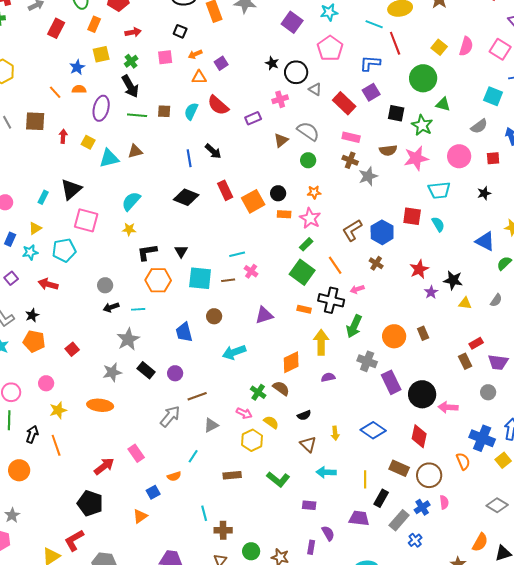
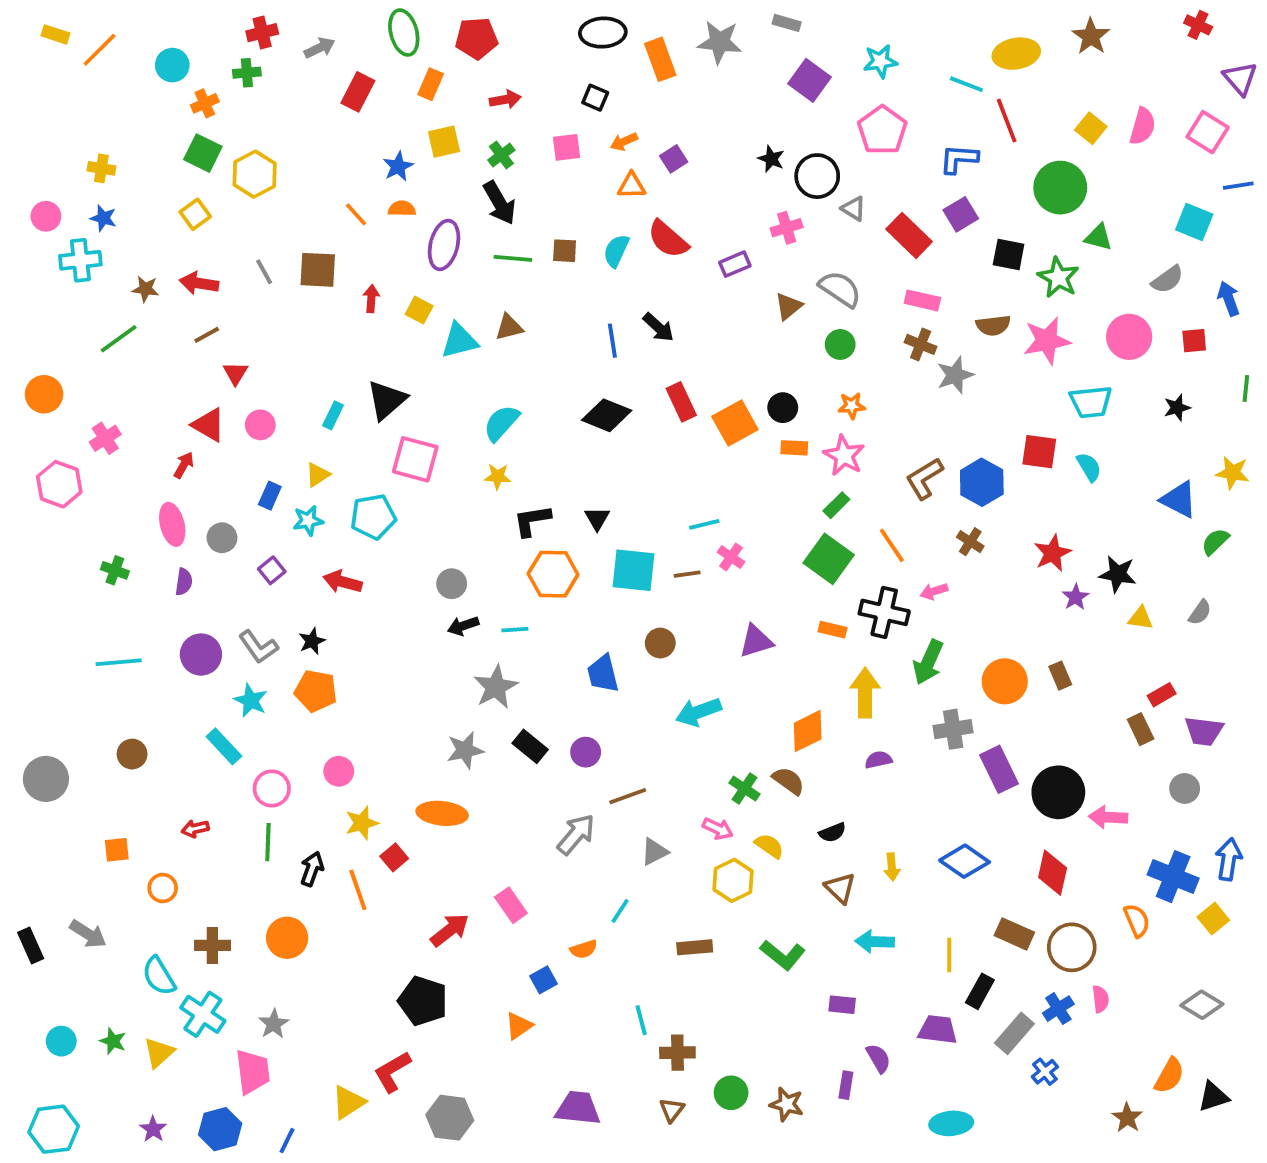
red square: (72, 349) -> (394, 857), moved
gray cross: (367, 361) -> (953, 729), turned -30

